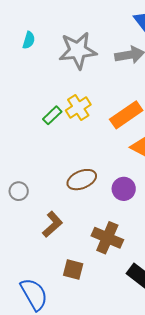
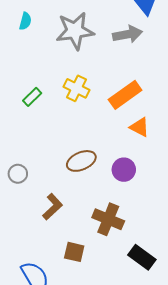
yellow cross: (78, 108) -> (76, 88), turned -30
green rectangle: (52, 115) -> (32, 97), moved

